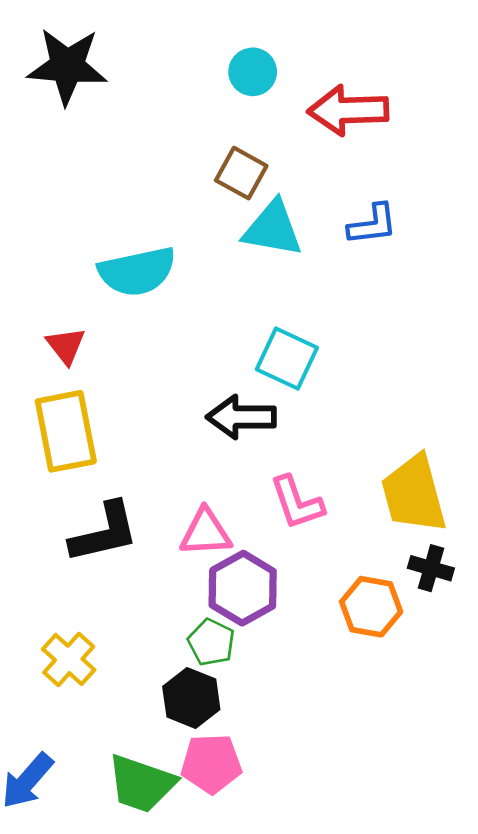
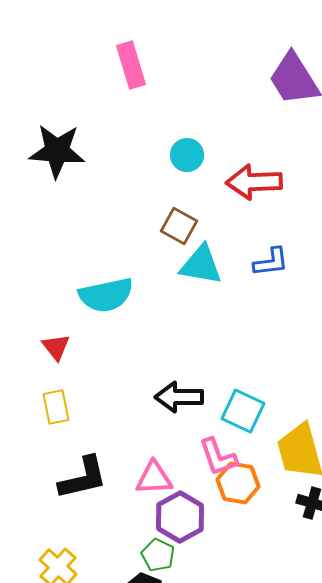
cyan square: (287, 359) -> (243, 411), moved
yellow rectangle: (66, 431) -> (56, 407), size x0.6
orange hexagon: (371, 607) -> (238, 483), moved

